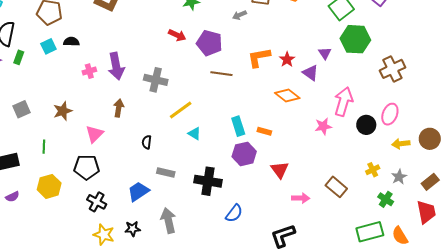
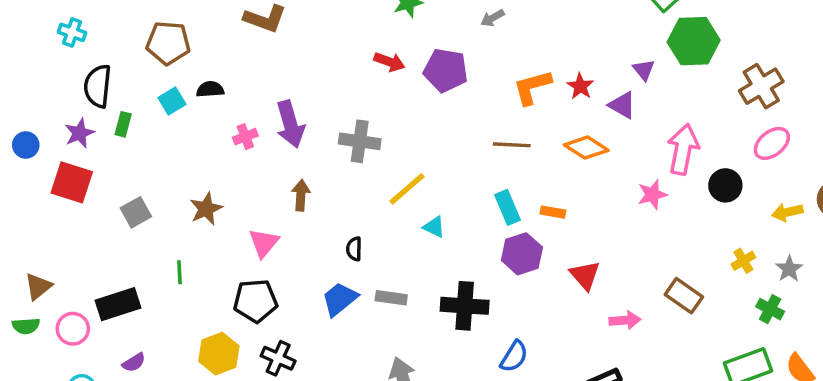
brown line: (221, 74) -> (512, 145), moved
pink ellipse: (390, 114) -> (772, 143), moved, turned 35
yellow hexagon: (49, 186) -> (219, 354), moved
blue trapezoid: (138, 191) -> (340, 299), moved

